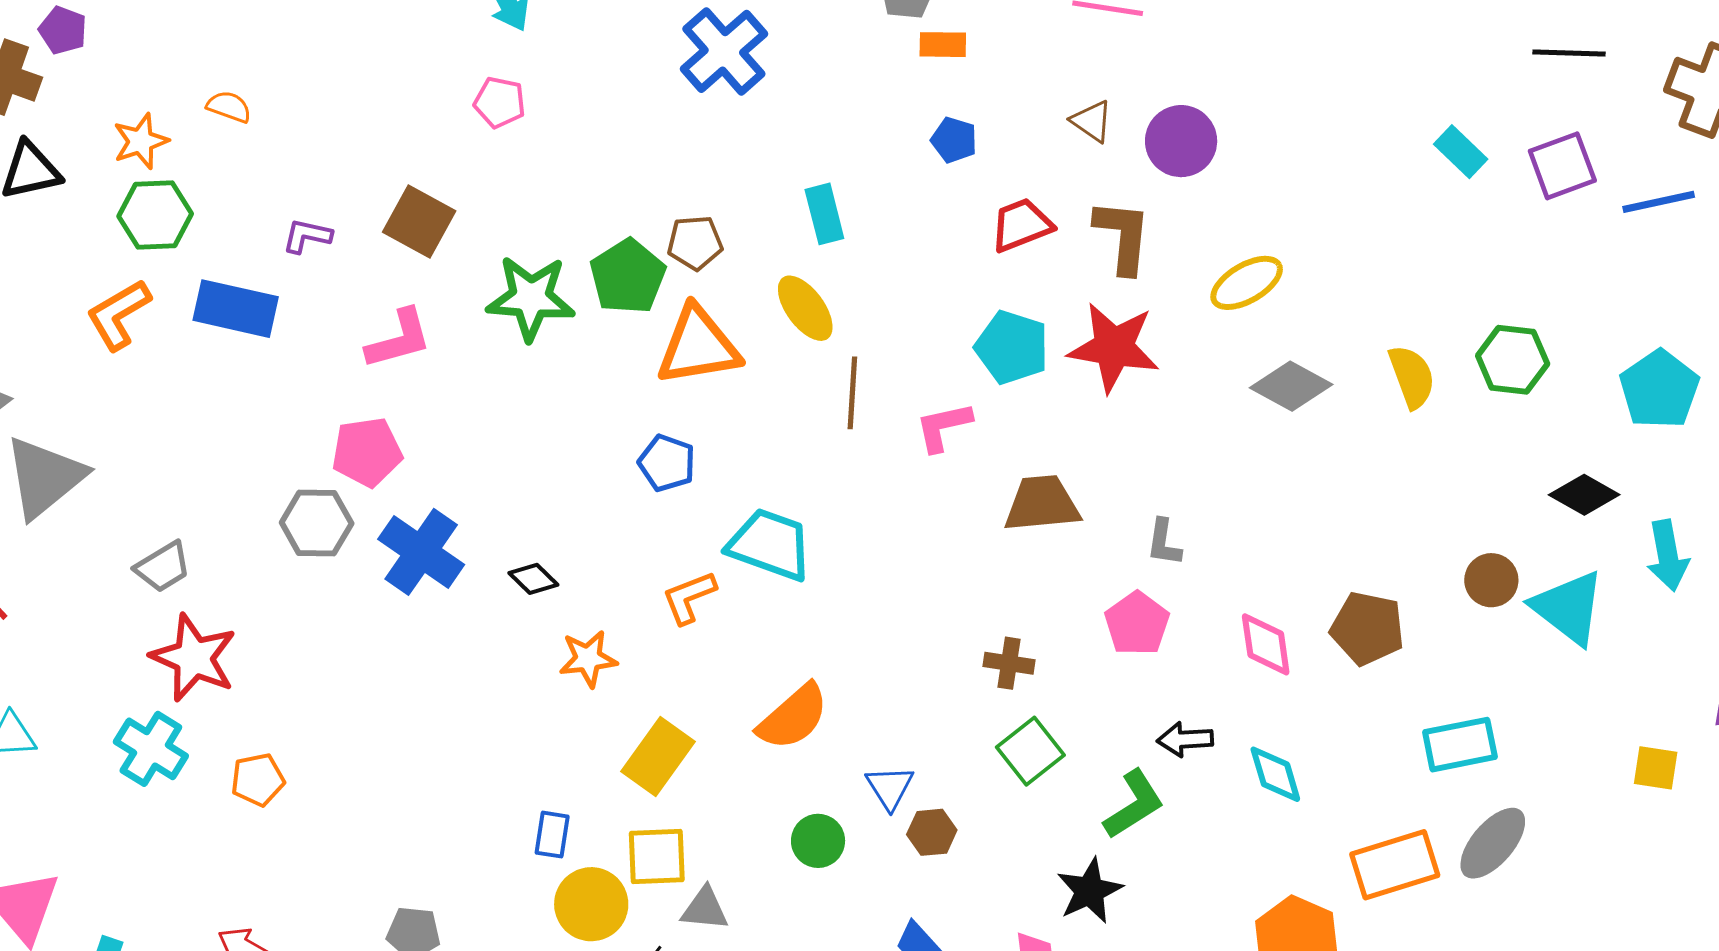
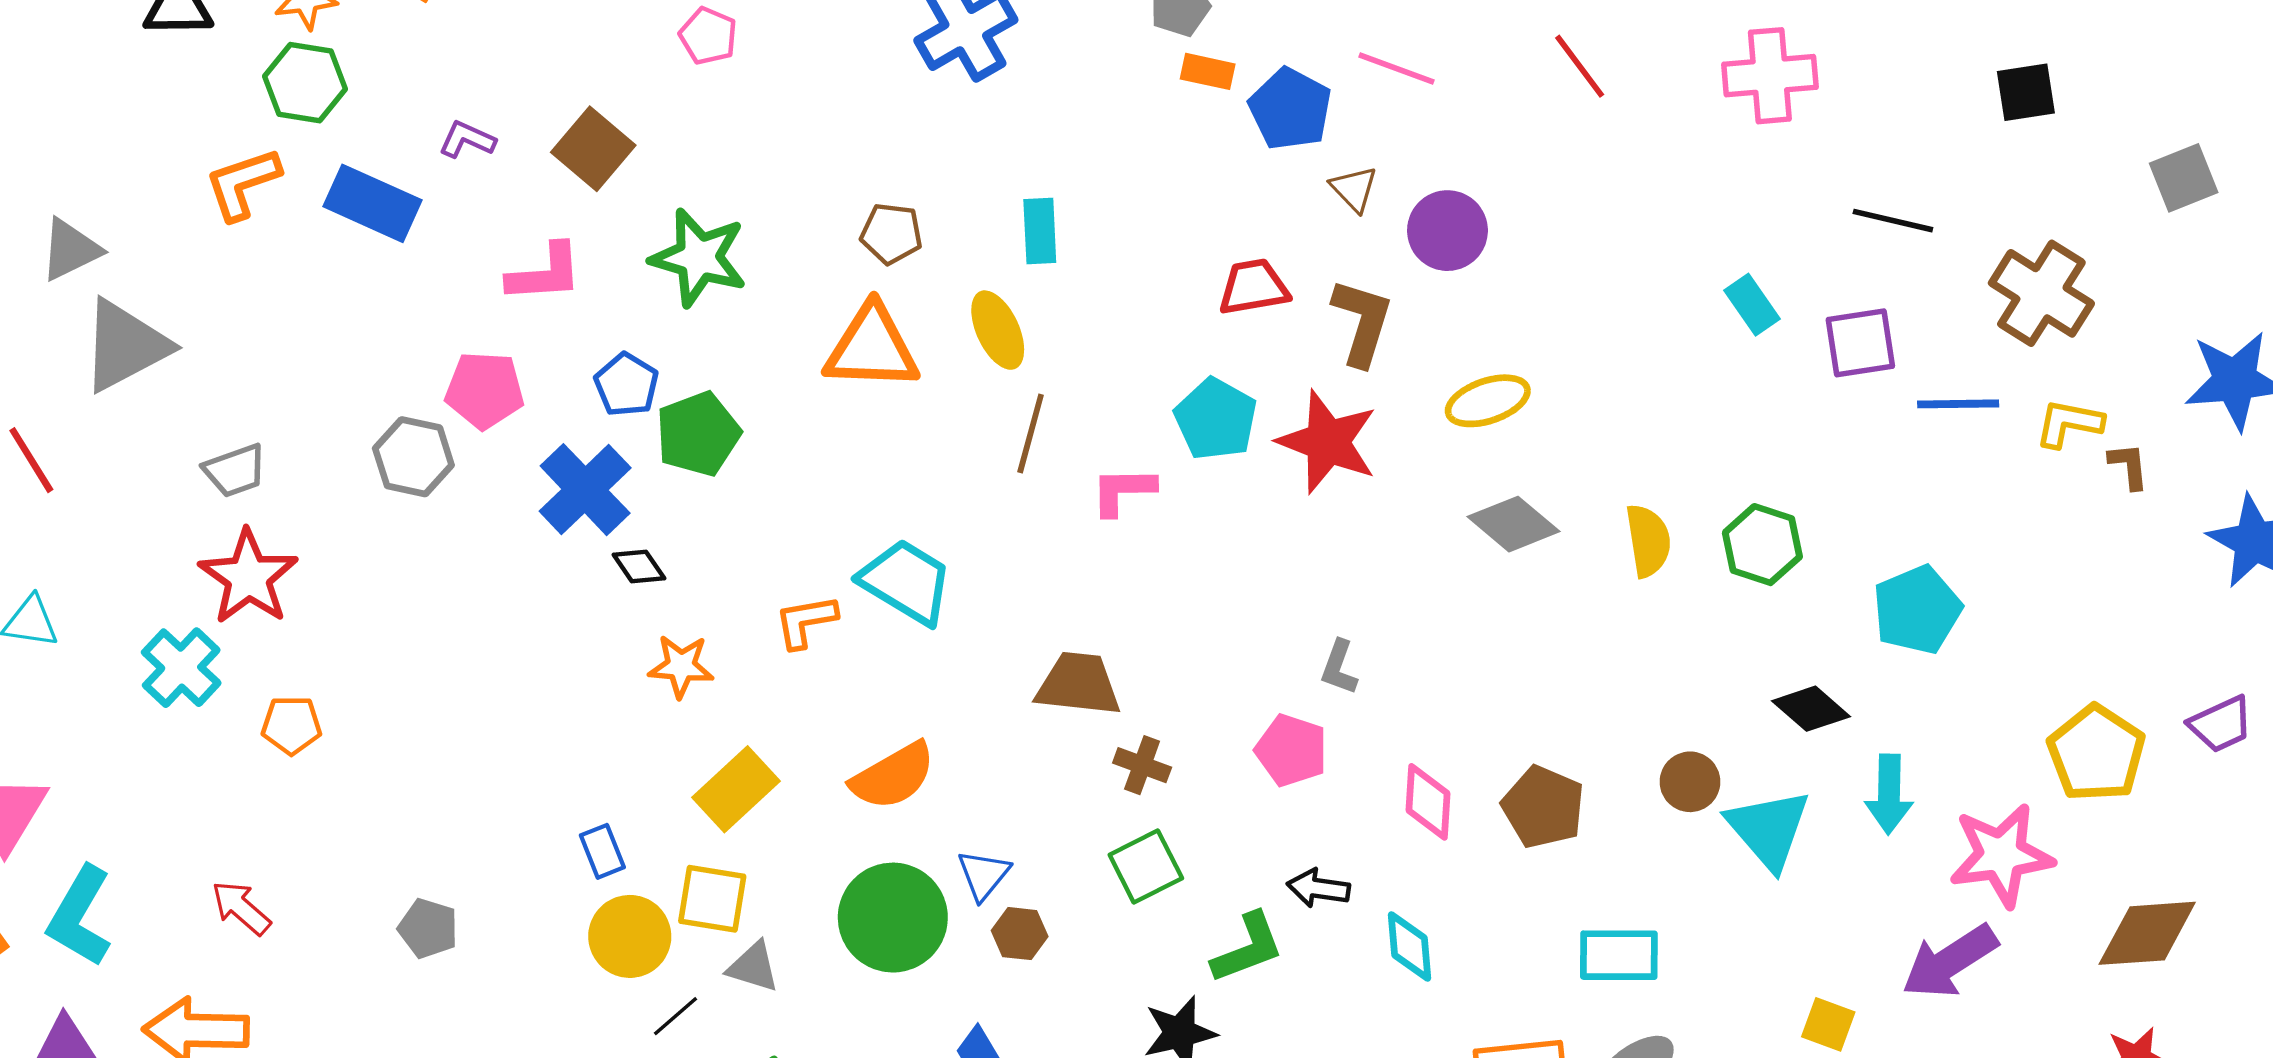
blue pentagon: (954, 140) -> (1290, 109), moved, size x1.6
green pentagon: (628, 276) -> (698, 434), moved
blue pentagon: (667, 463) -> (626, 385), moved
brown trapezoid: (1042, 504) -> (1078, 684), moved
blue cross: (421, 552) -> (585, 490), moved
pink pentagon: (1137, 624) -> (1291, 750), turned -30
blue rectangle: (552, 835) -> (602, 851), turned -42
green circle: (818, 841) -> (893, 918), size x1.8

